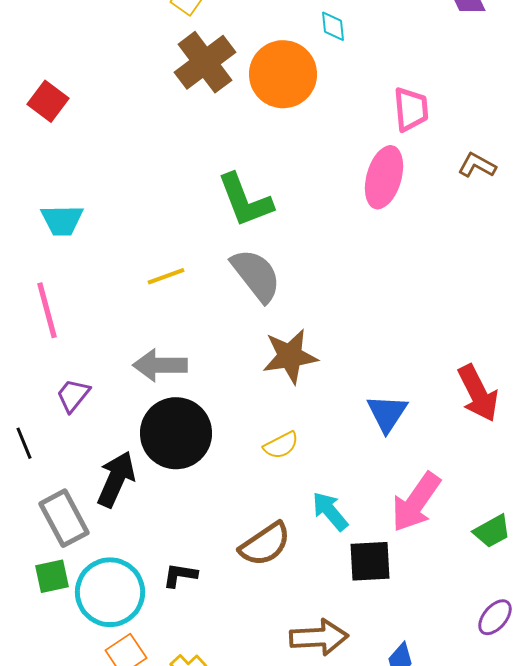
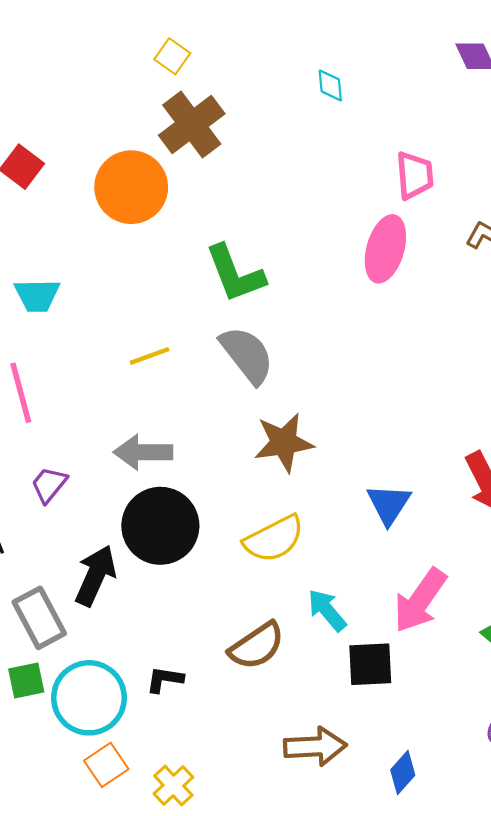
orange circle: (283, 74) -> (131, 187), moved
yellow semicircle: (281, 445) -> (274, 539), size x1.6

